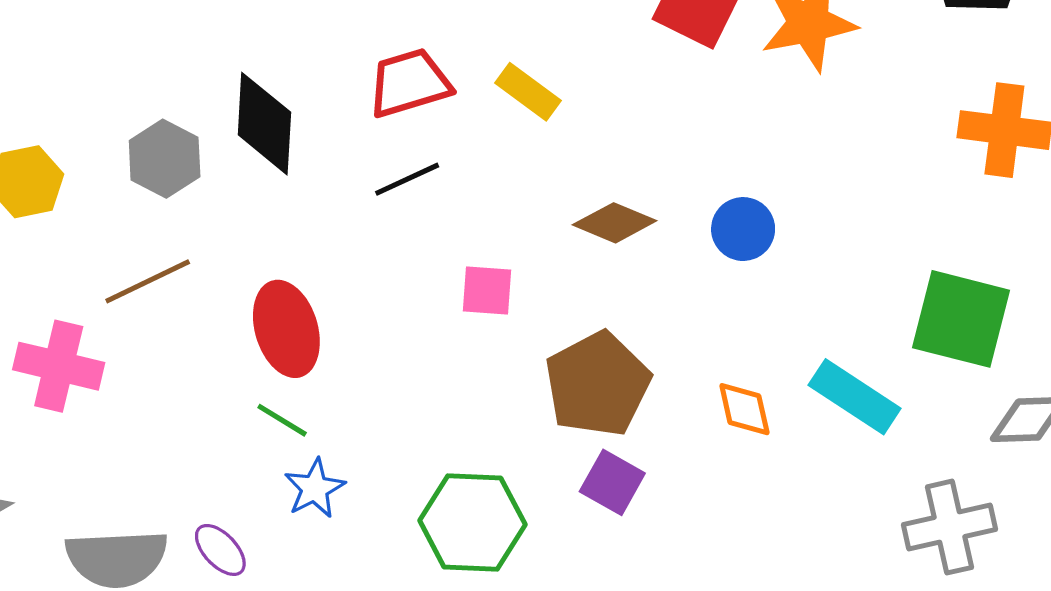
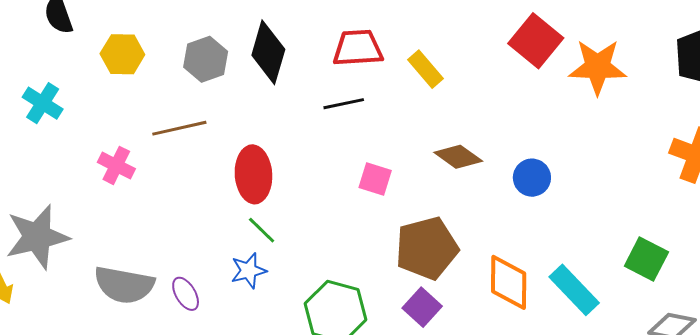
green square: (961, 319) -> (646, 259), size x0.7
pink cross: (59, 366) -> (116, 165), size x0.7
orange diamond: (744, 409) -> (509, 282), size x1.5
green line: (282, 420) -> (262, 230), moved

